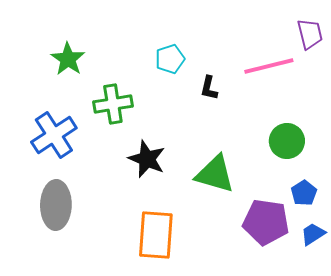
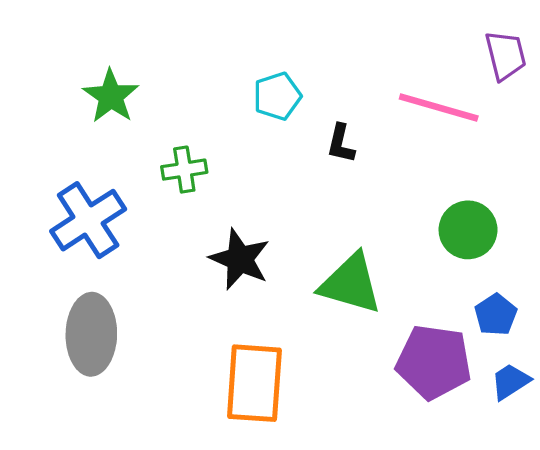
pink line: (269, 66) -> (439, 108), turned 30
green cross: (113, 104) -> (184, 170), size x0.7

